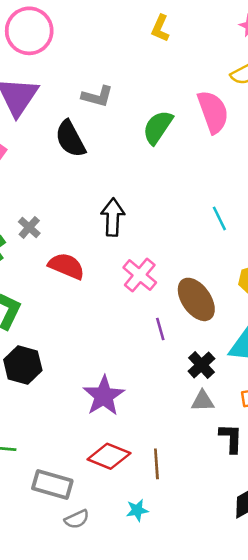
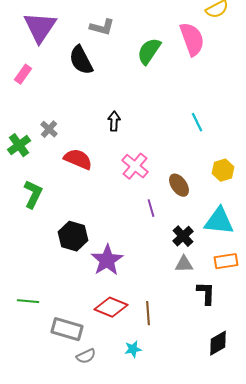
black arrow: (113, 217) -> (114, 121), size x0.7
brown ellipse: (196, 299) -> (179, 185), size x0.7
black hexagon: (23, 365) -> (73, 236), moved

